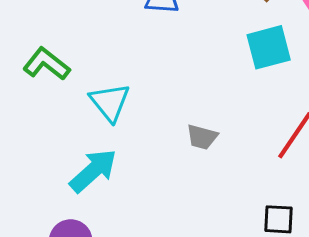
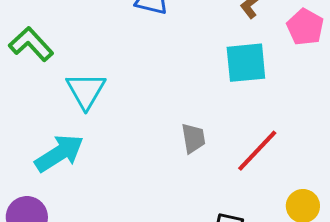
gray trapezoid: (202, 137) -> (193, 138), moved, turned -124

